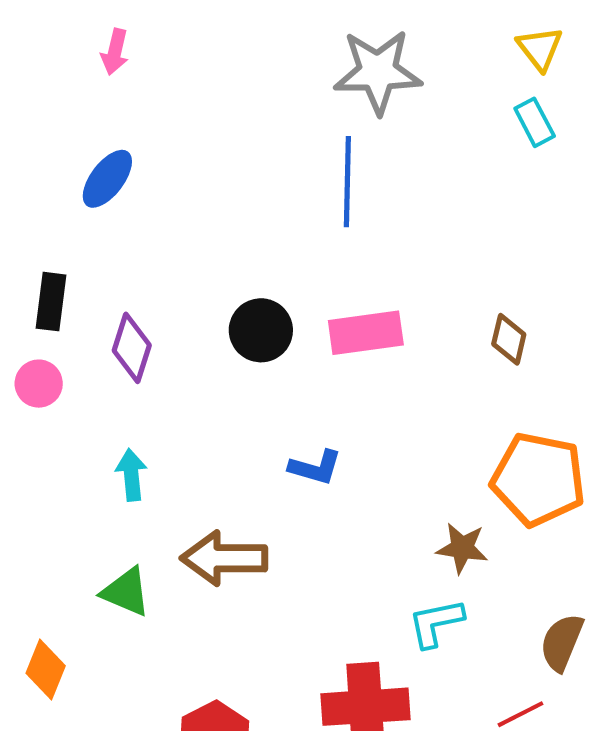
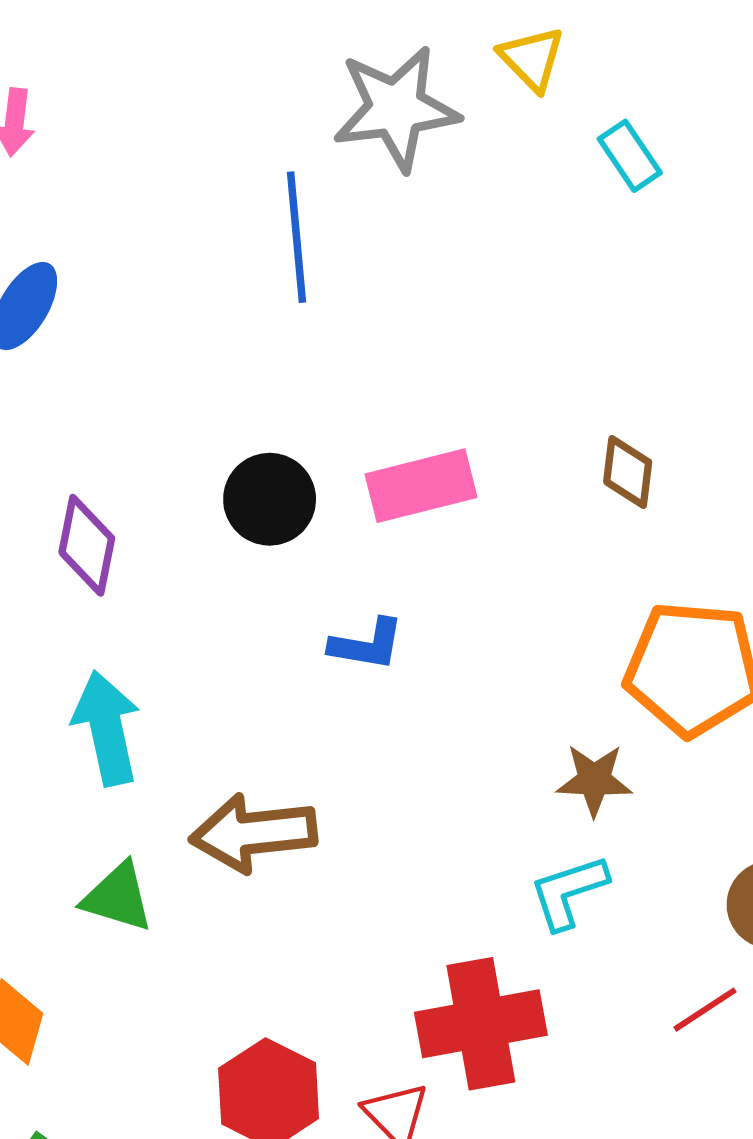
yellow triangle: (540, 48) -> (532, 59), moved
blue line: (347, 182) -> (296, 237), moved
blue L-shape: (315, 468) -> (367, 644), moved
cyan arrow: (131, 475) -> (107, 728), size x1.5

